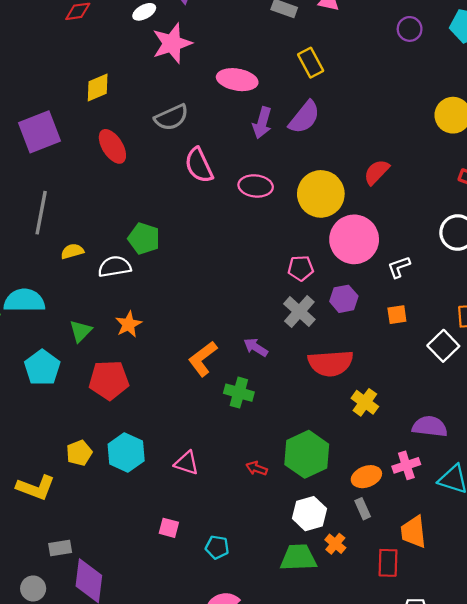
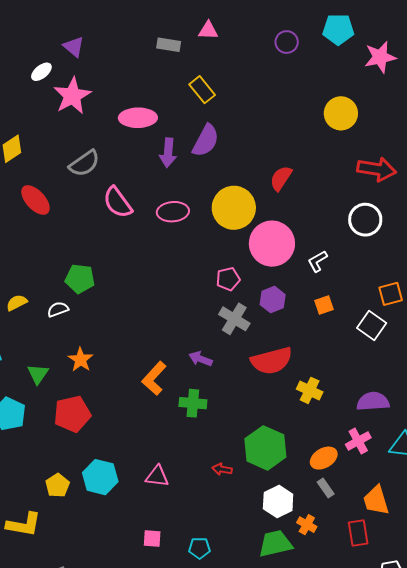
white semicircle: (115, 267) -> (58, 309), size x0.7

